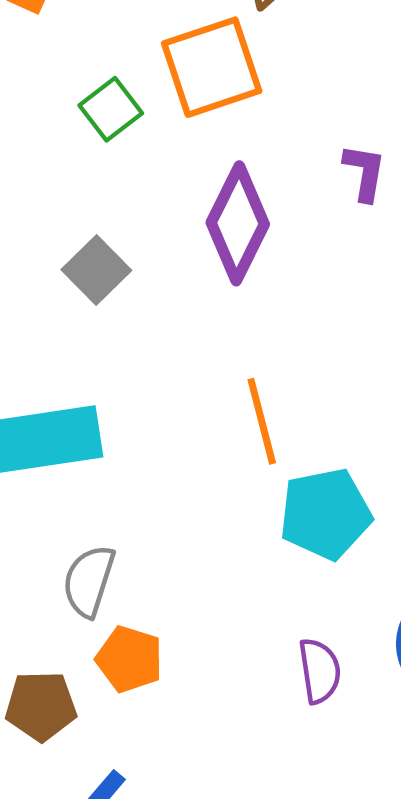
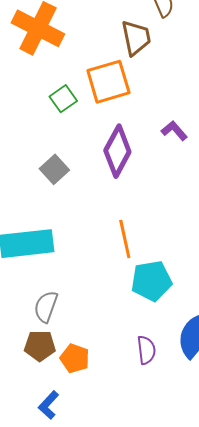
purple L-shape: (365, 172) -> (174, 131), turned -52
orange pentagon: (129, 659) -> (75, 358), moved
brown pentagon: (41, 706) -> (40, 346), moved

